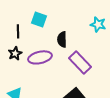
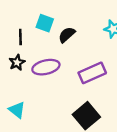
black semicircle: (62, 39) -> (67, 35), moved, turned 49
purple rectangle: (80, 62) -> (92, 73), turned -70

